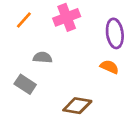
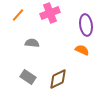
gray rectangle: (25, 84) -> (28, 77), moved
brown diamond: (77, 106) -> (58, 79), turned -35

